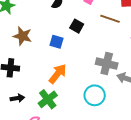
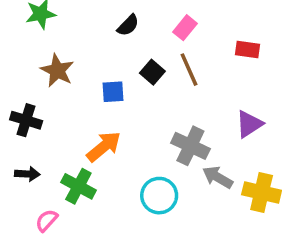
brown line: (110, 19) -> (189, 70), moved, turned 36
blue square: (56, 42) -> (113, 92), turned -32
green cross: (48, 99) -> (78, 186), turned -36

